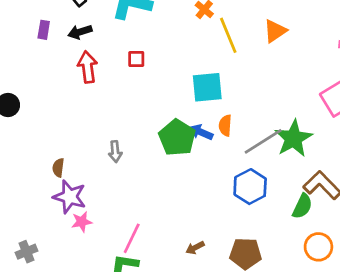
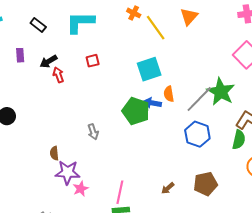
black arrow: (80, 32) -> (49, 61), moved
red arrow: (88, 67) -> (58, 75), size x0.7

